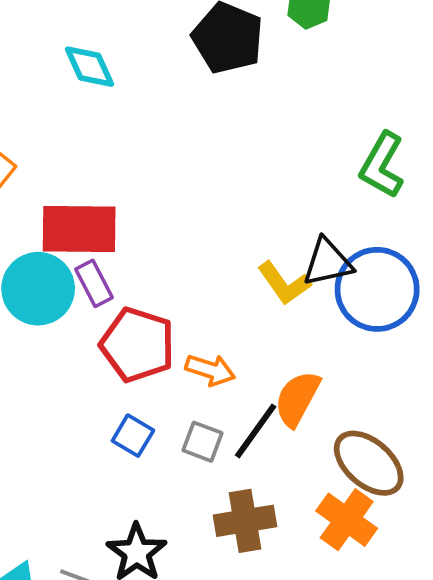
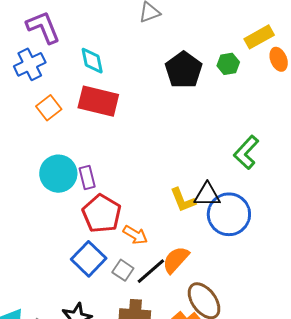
cyan diamond: (89, 67) -> (92, 61), moved
red rectangle: (79, 229) -> (98, 101), moved
blue square: (133, 436) -> (89, 259), size x1.6

